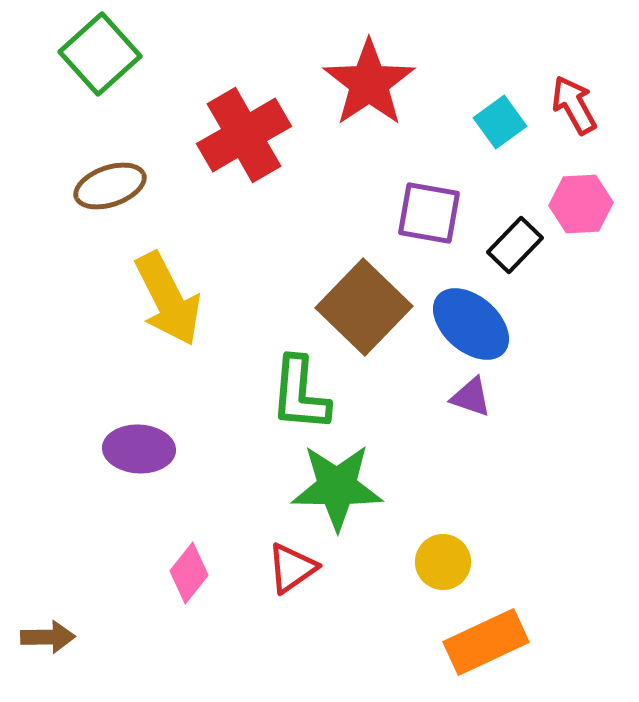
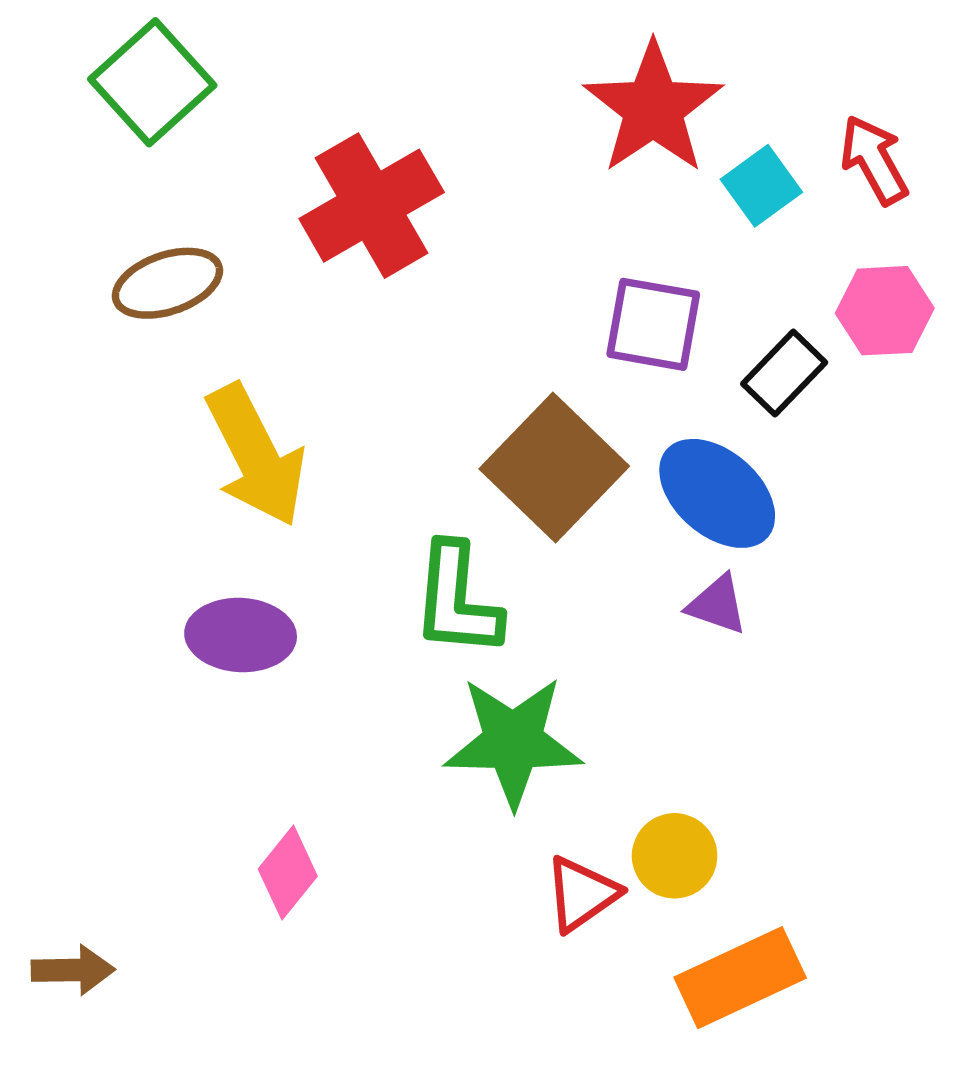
red star: (369, 83) -> (653, 108), moved
purple ellipse: (139, 449) -> (241, 635), moved
red triangle: (292, 568) -> (582, 894), moved

